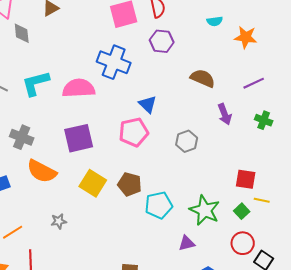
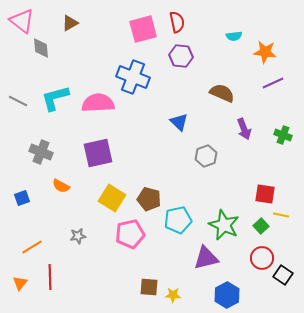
purple line: (254, 83) -> (273, 83), moved
blue triangle: (148, 104) -> (179, 122), moved
pink pentagon: (134, 132) -> (130, 234), moved
orange semicircle: (42, 171) -> (61, 186), size x0.6
purple triangle: (187, 243) -> (206, 258), size x1.5

